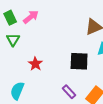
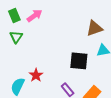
red star: (35, 64) -> (36, 75), moved

